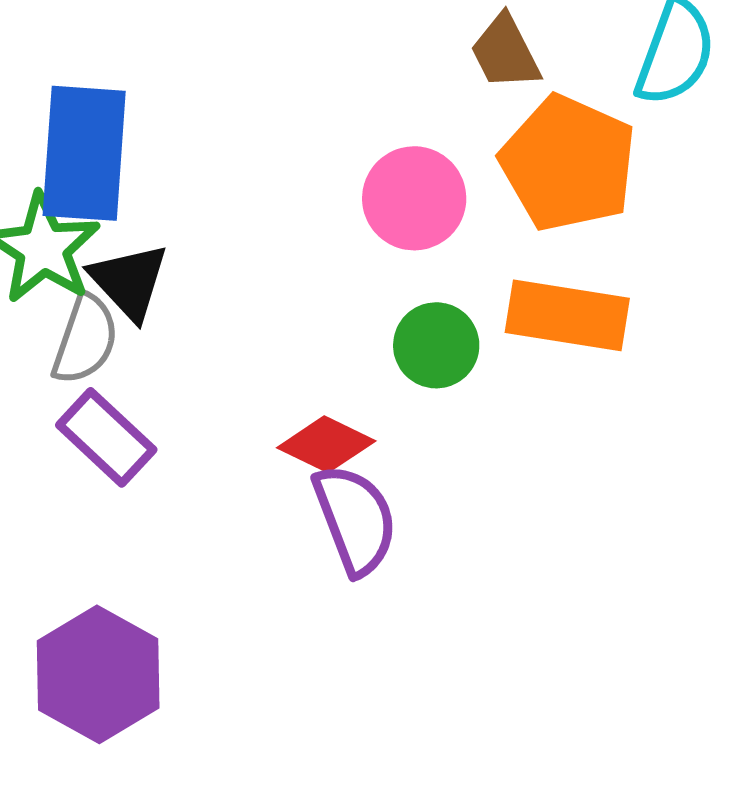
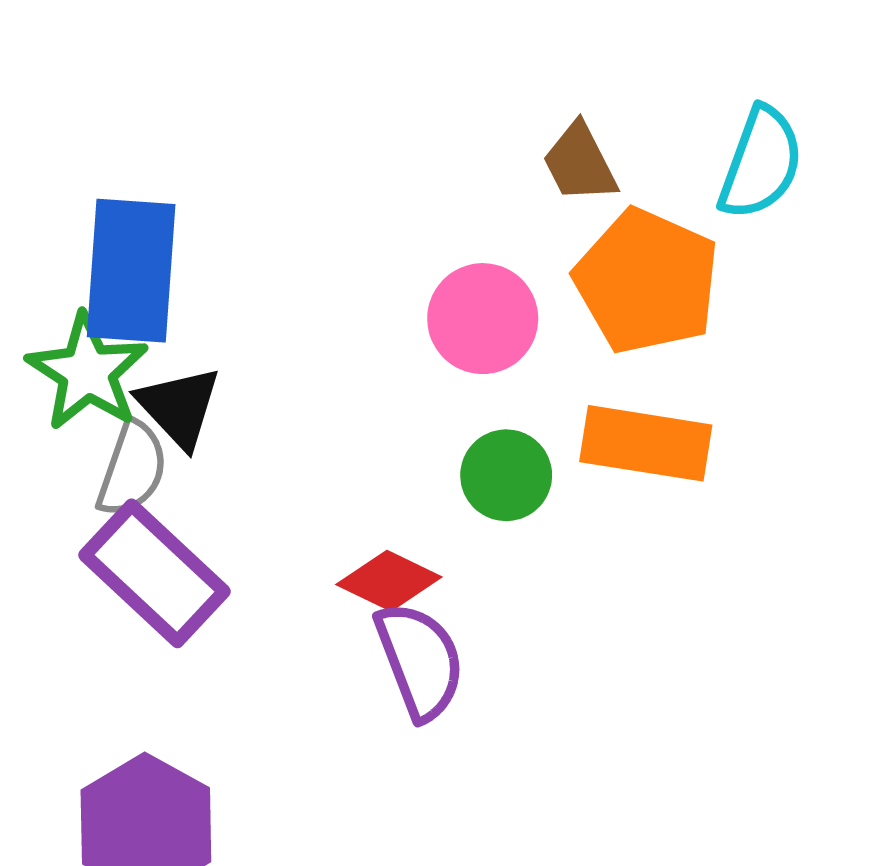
purple rectangle: (106, 437) -> (155, 573), size x1.4

